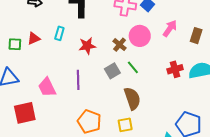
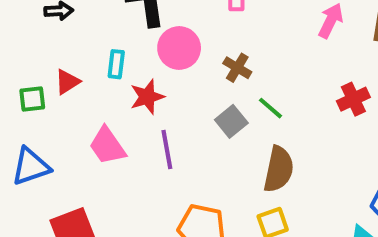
pink circle: (140, 36) -> (179, 48), moved
red star: (87, 46) -> (147, 97), moved
pink trapezoid: (47, 87) -> (107, 146), moved
brown semicircle: (132, 98) -> (279, 169), turned 40

